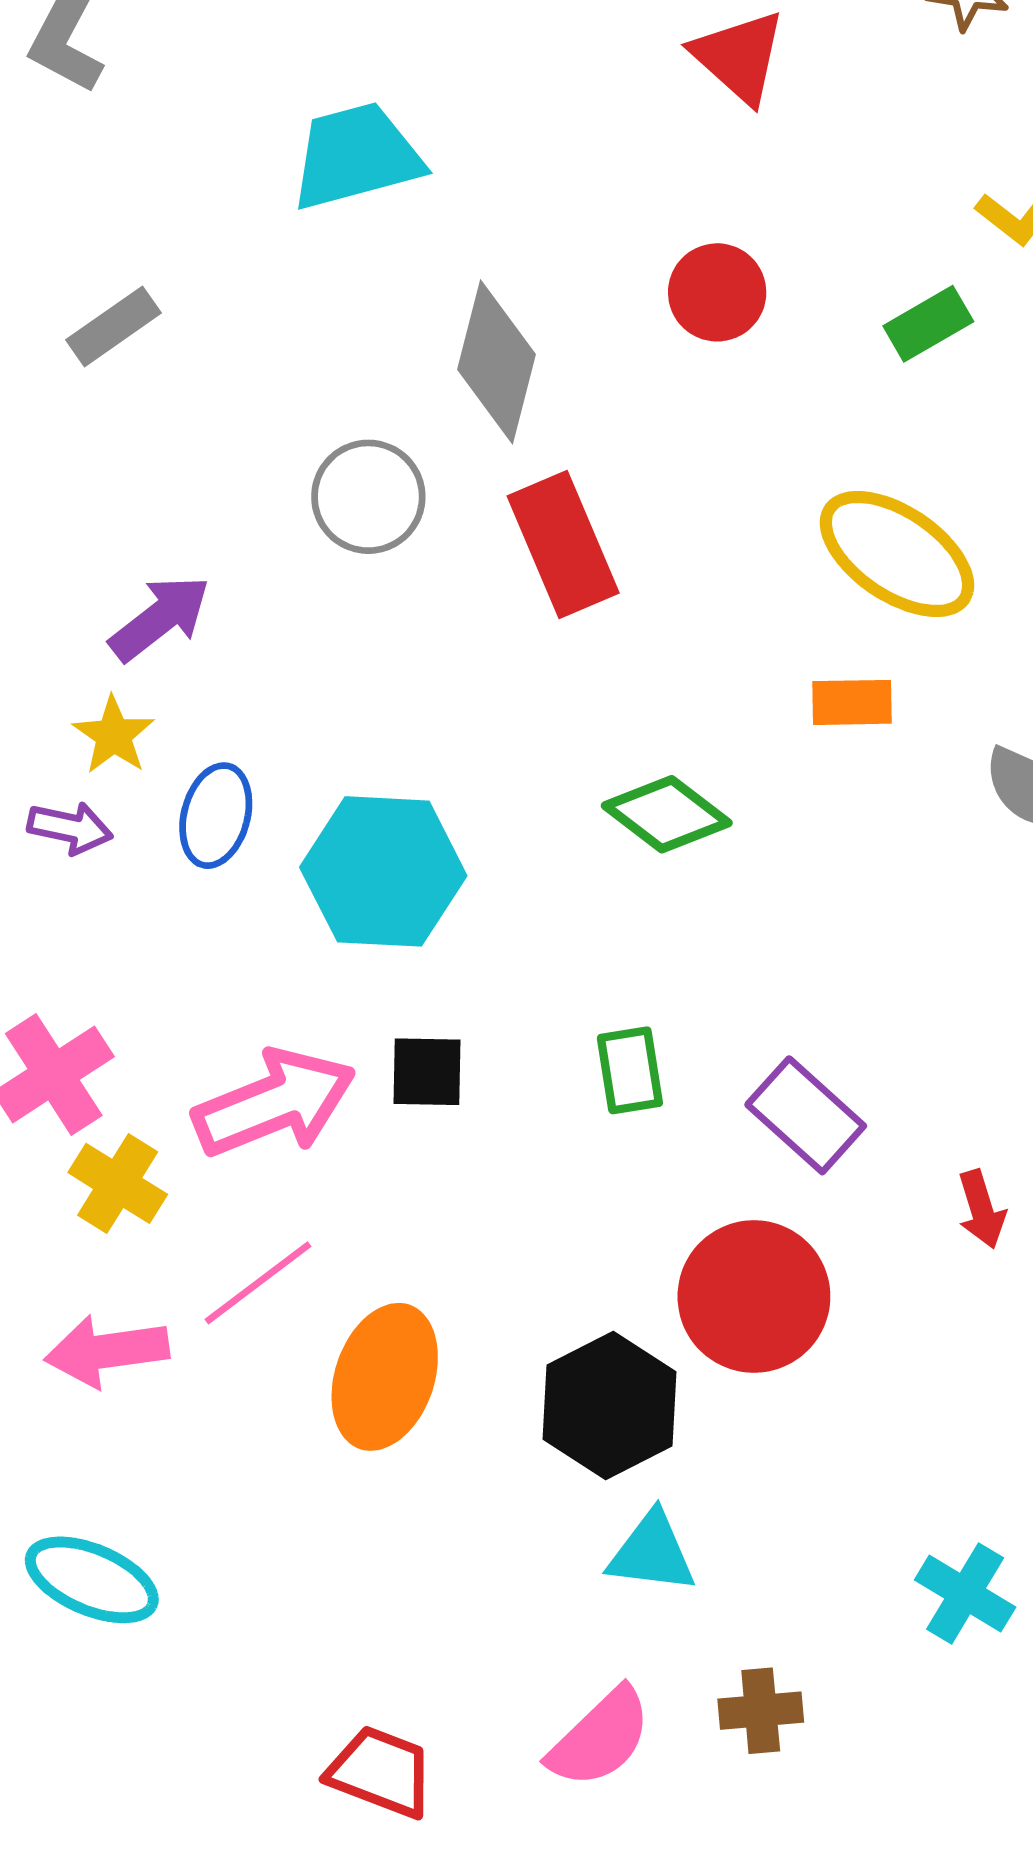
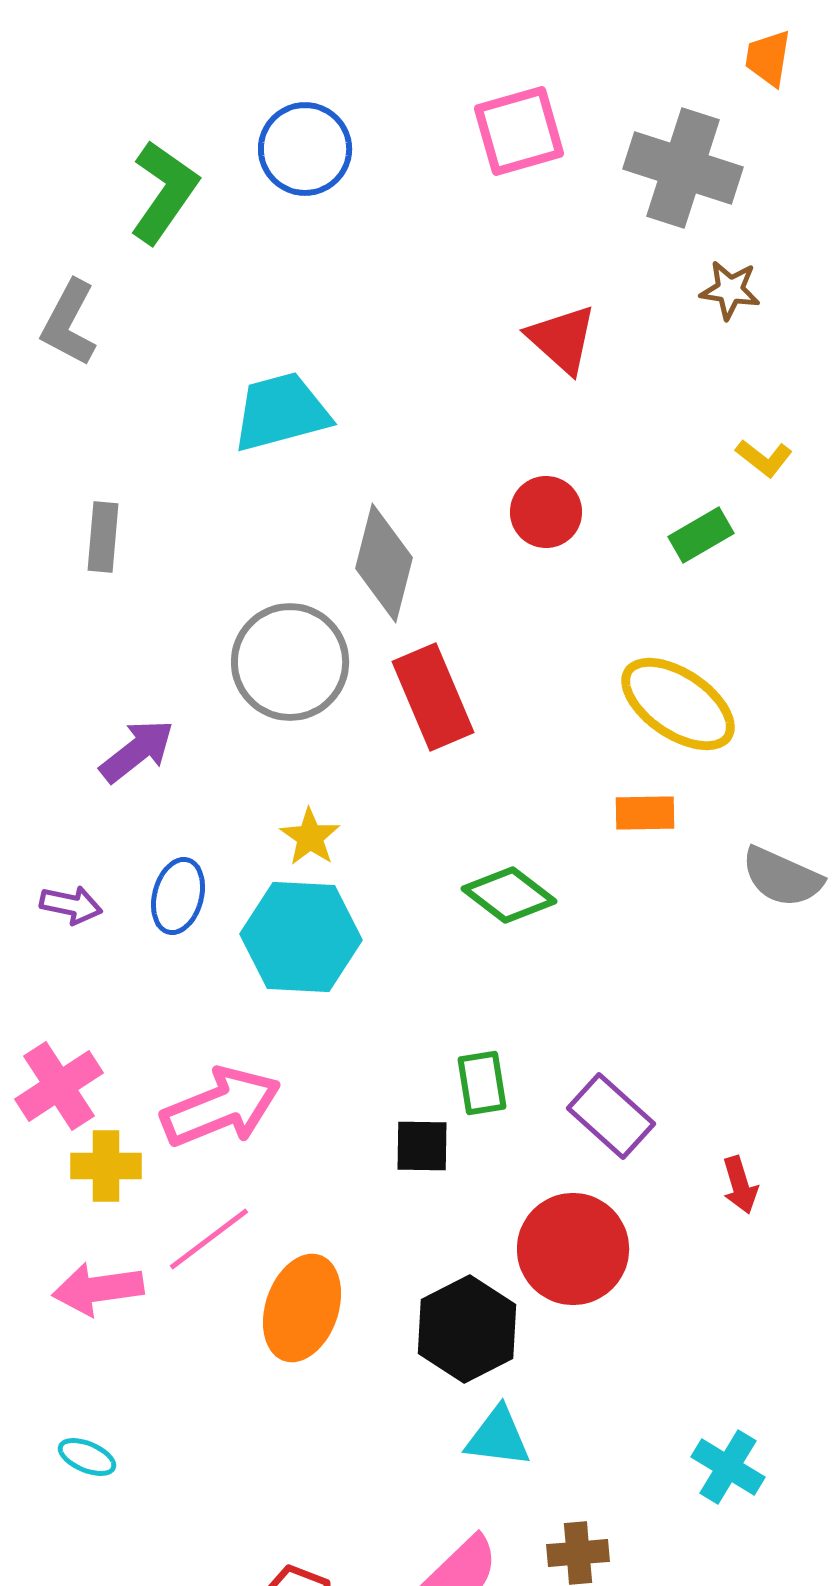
gray rectangle: (114, 326) -> (103, 537), turned -50
gray circle: (368, 497) -> (290, 662), size x1.4
yellow star: (114, 735) -> (310, 837), moved
black square: (427, 1072) -> (422, 1146), moved
yellow cross: (118, 1183) -> (106, 1166), turned -32
cyan ellipse: (92, 1580) -> (87, 1457), size x0.6

